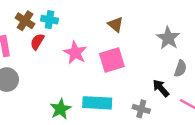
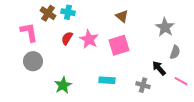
red semicircle: (37, 42) -> (67, 38), moved
cyan rectangle: (97, 103) -> (107, 80), size x0.7
green star: (60, 109) -> (63, 85), moved

